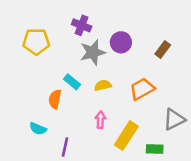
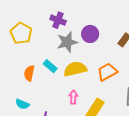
yellow pentagon: (36, 42) -> (21, 33), turned 30
yellow semicircle: (103, 85) -> (75, 69), size x1.6
orange semicircle: (55, 99) -> (29, 73), moved

